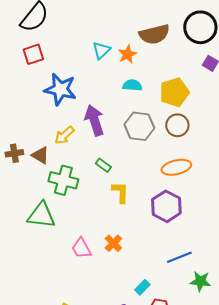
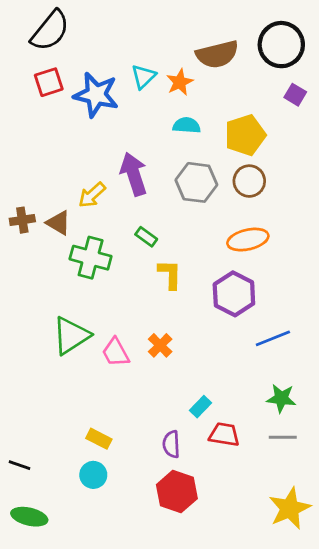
blue star: (60, 89) -> (96, 95), moved
green triangle: (41, 215) -> (71, 336), moved, turned -40
blue line: (179, 257) -> (273, 338), moved

